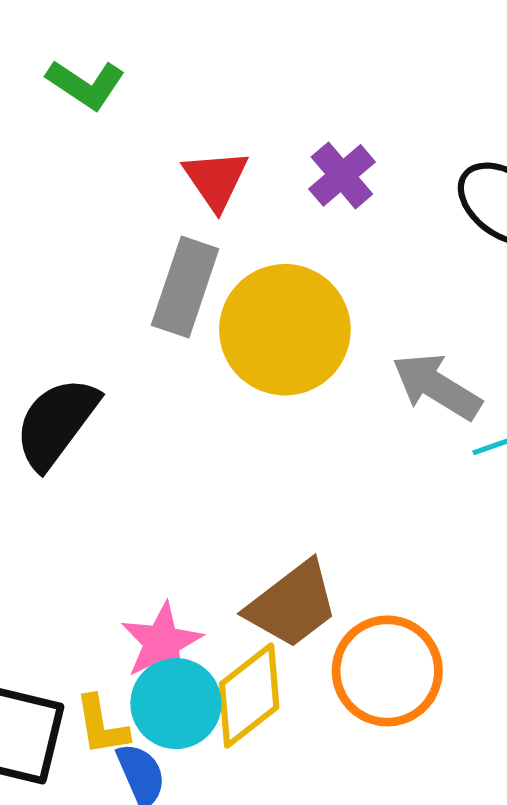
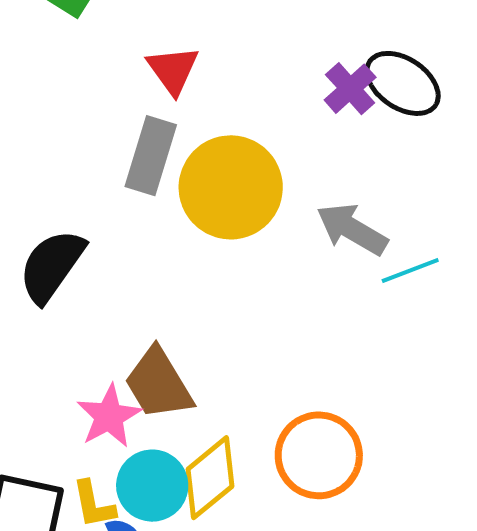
purple cross: (342, 175) -> (350, 89), moved
brown trapezoid: (292, 605) -> (158, 384), moved, turned 98
pink star: (162, 642) -> (109, 416), moved

